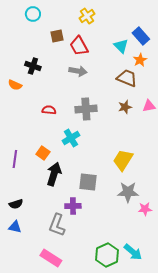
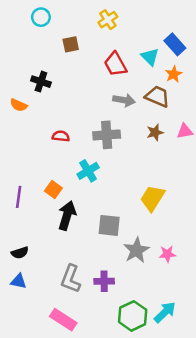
red trapezoid: (79, 46) -> (115, 64), moved
gray arrow: (78, 71) -> (124, 100), moved
gray star: (128, 192) -> (136, 250), moved, turned -30
purple cross: (73, 206) -> (104, 281), moved
pink star: (145, 209) -> (167, 254), moved
cyan arrow: (133, 252) -> (165, 312), turned -84

